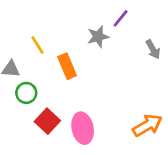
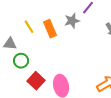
orange rectangle: (67, 66) -> (50, 29), moved

